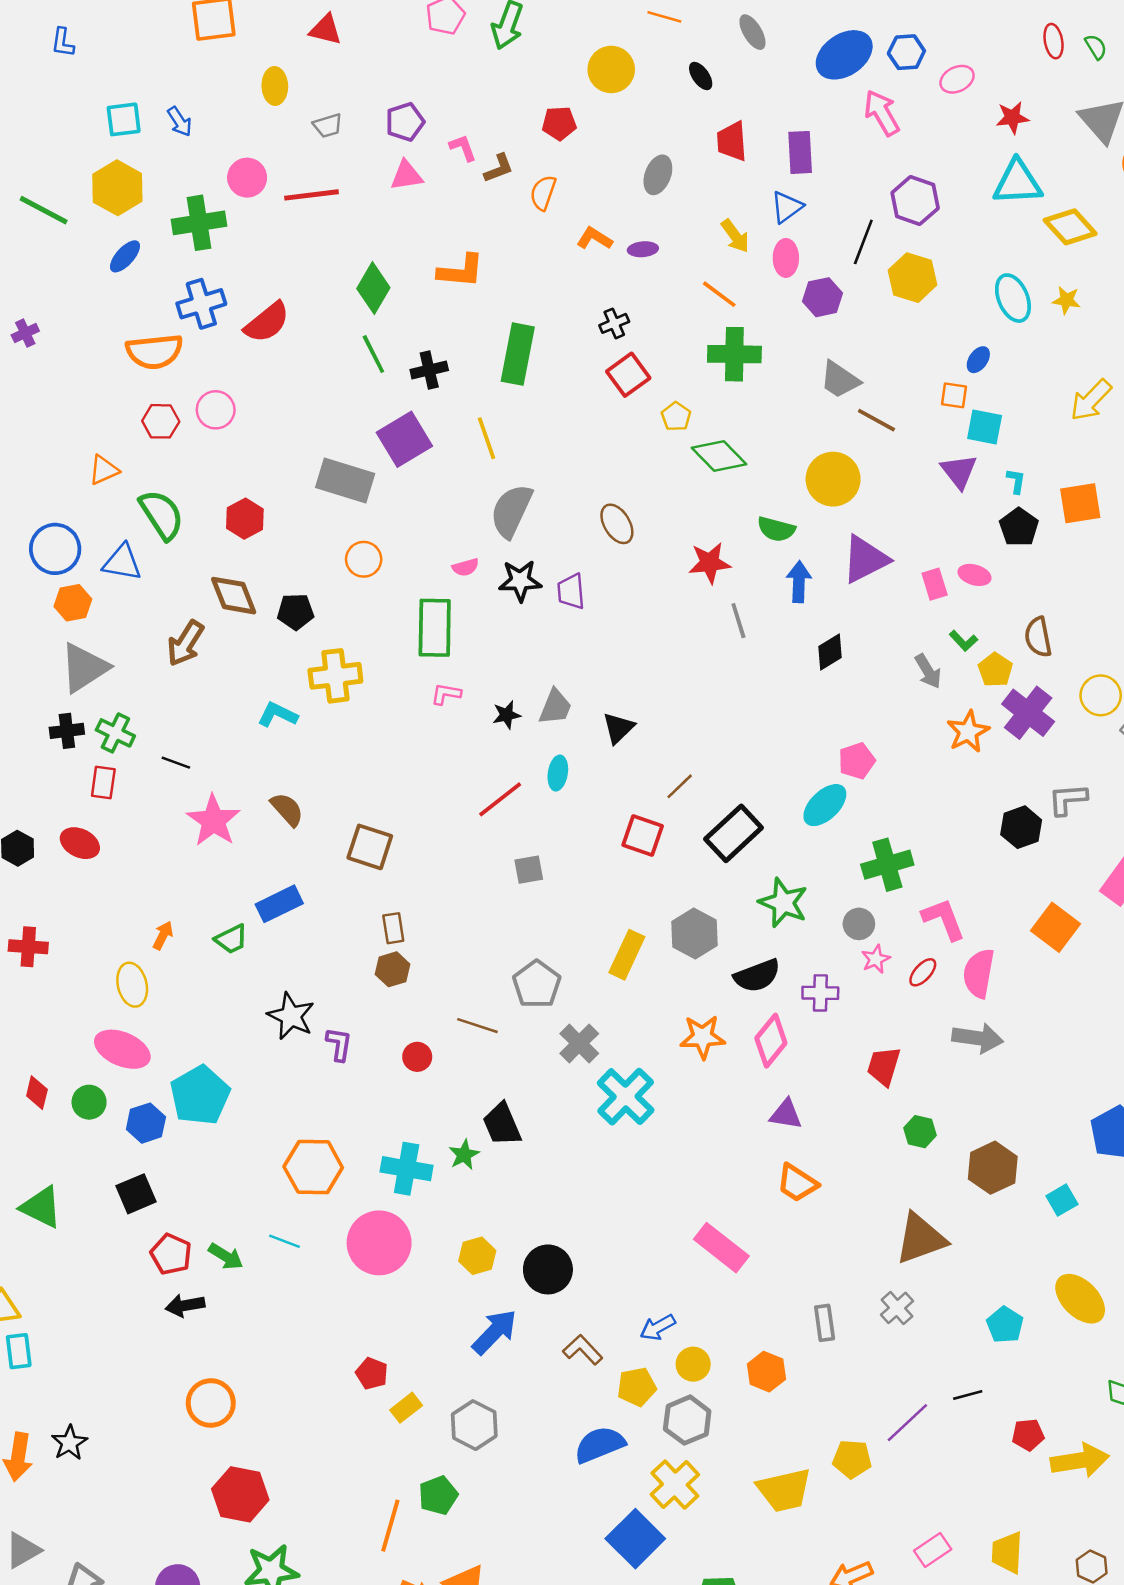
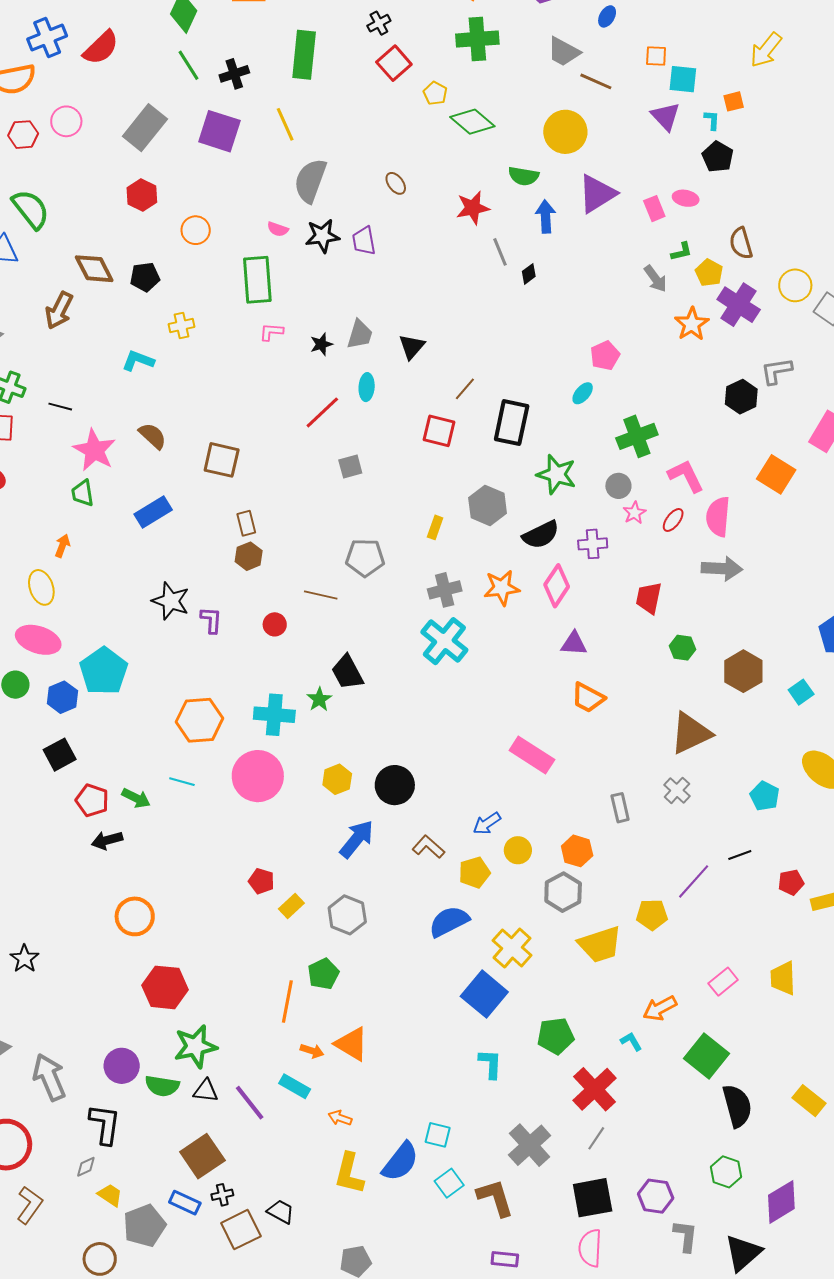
blue ellipse: (978, 360) -> (607, 16), moved
purple square: (404, 439) -> (219, 131), turned -36
gray rectangle: (345, 481) -> (145, 128), moved, turned -63
orange square: (1080, 503) -> (734, 101), moved, size x0.6
red hexagon: (245, 519) -> (142, 195), moved
brown ellipse: (617, 524) -> (396, 183), size x0.7
pink semicircle: (466, 567) -> (278, 229), turned 40
green L-shape: (963, 641) -> (681, 252), turned -55
black diamond: (830, 652) -> (529, 274), moved, size x0.7
yellow cross: (335, 676) -> (182, 325), size x0.6
cyan ellipse: (825, 805) -> (583, 393), size x0.6
black rectangle: (734, 833) -> (512, 423), turned -30
green trapezoid: (231, 939) -> (83, 493), moved, turned 112
yellow rectangle: (627, 955) -> (435, 527), size x0.6
gray pentagon: (537, 984) -> (365, 558), turned -30
gray cross: (579, 1043) -> (445, 590), moved, turned 36
gray hexagon: (687, 1420) -> (563, 892), moved

